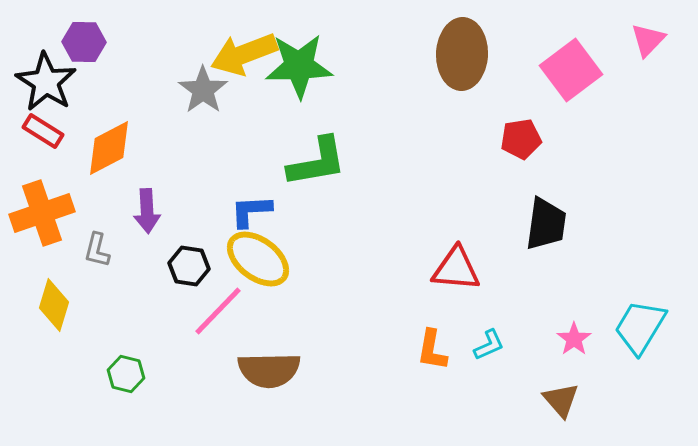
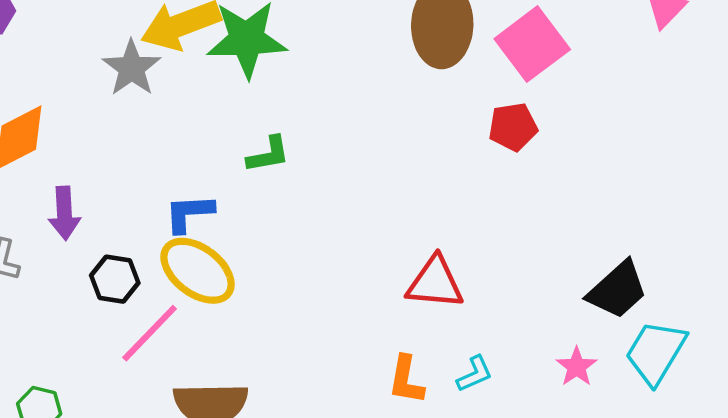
pink square: (571, 70) -> (532, 44), moved
green L-shape: (317, 162) -> (268, 154), size x0.6
black trapezoid: (546, 224) -> (617, 290), moved, turned 40

